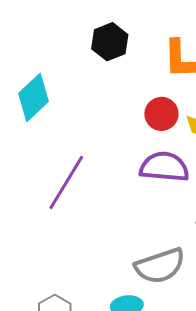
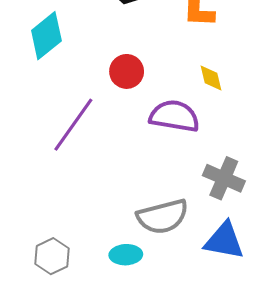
red circle: (161, 114) -> (127, 71), moved

